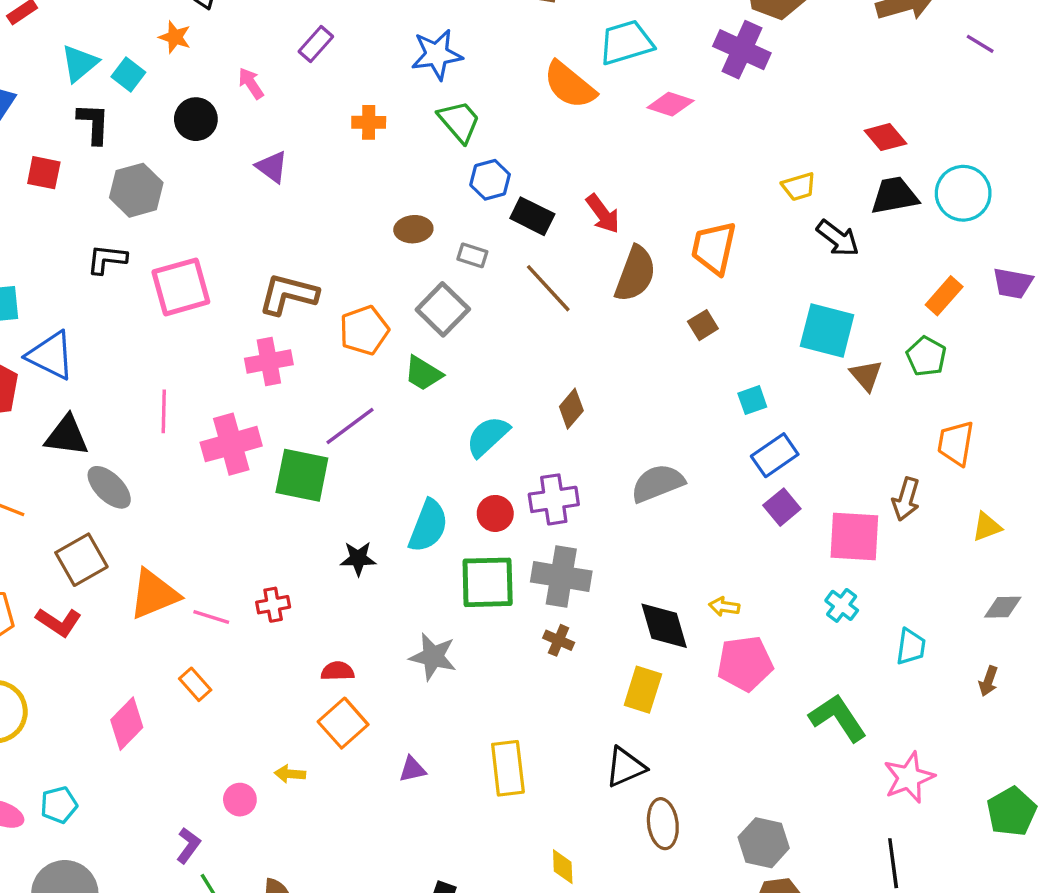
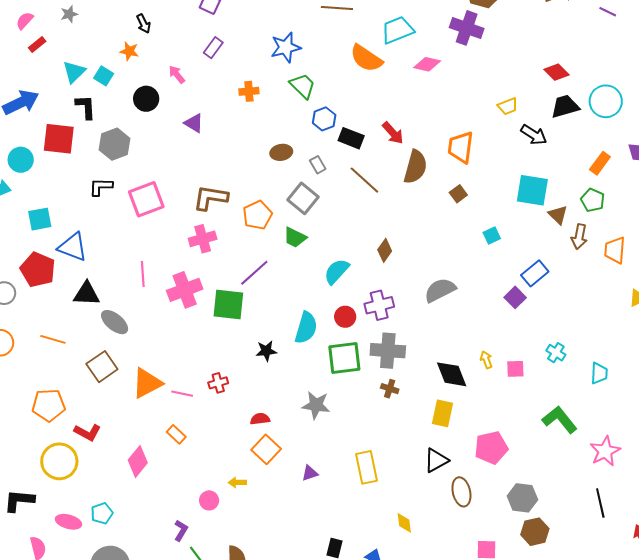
red square: (44, 173) -> (59, 139), size x1.6
gray rectangle: (472, 255) -> (318, 165), turned 48
blue rectangle: (775, 455) -> (535, 273), moved
brown arrow: (906, 499) -> (579, 237), moved
pink square: (854, 537) -> (515, 369), moved, size x0.6
yellow arrow: (724, 607) -> (486, 360), turned 66
red L-shape: (59, 622) -> (88, 432), moved
pink pentagon: (745, 663) -> (491, 448), moved

